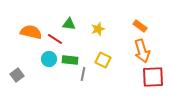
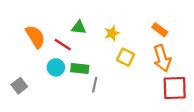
orange semicircle: (31, 32) -> (35, 37), turned 45
yellow square: (103, 60) -> (126, 57), moved

